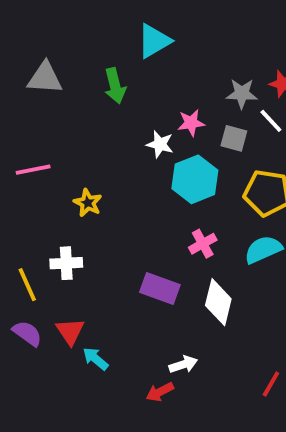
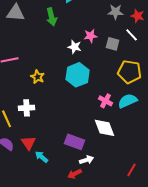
gray star: (242, 94) -> (116, 12), moved
cyan hexagon: (195, 179) -> (78, 75), moved
pink cross: (203, 244) -> (106, 101), moved, turned -32
purple rectangle: (160, 289) -> (75, 142), moved
white diamond: (218, 302) -> (105, 128), turned -35

